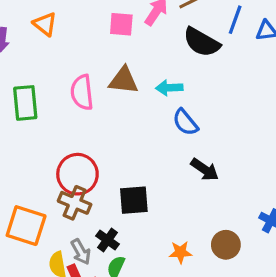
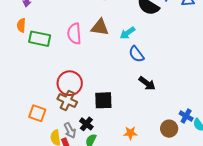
cyan arrow: (169, 88) -> (127, 33), turned -35
green rectangle: (25, 103) -> (40, 39), turned -75
orange square: (26, 226) -> (37, 113), size x0.7
brown circle: (226, 245) -> (169, 129), moved

